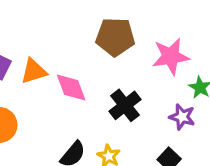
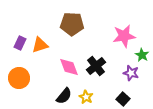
brown pentagon: (115, 37) -> (72, 24), moved
pink diamond: (71, 87) -> (69, 67), moved

